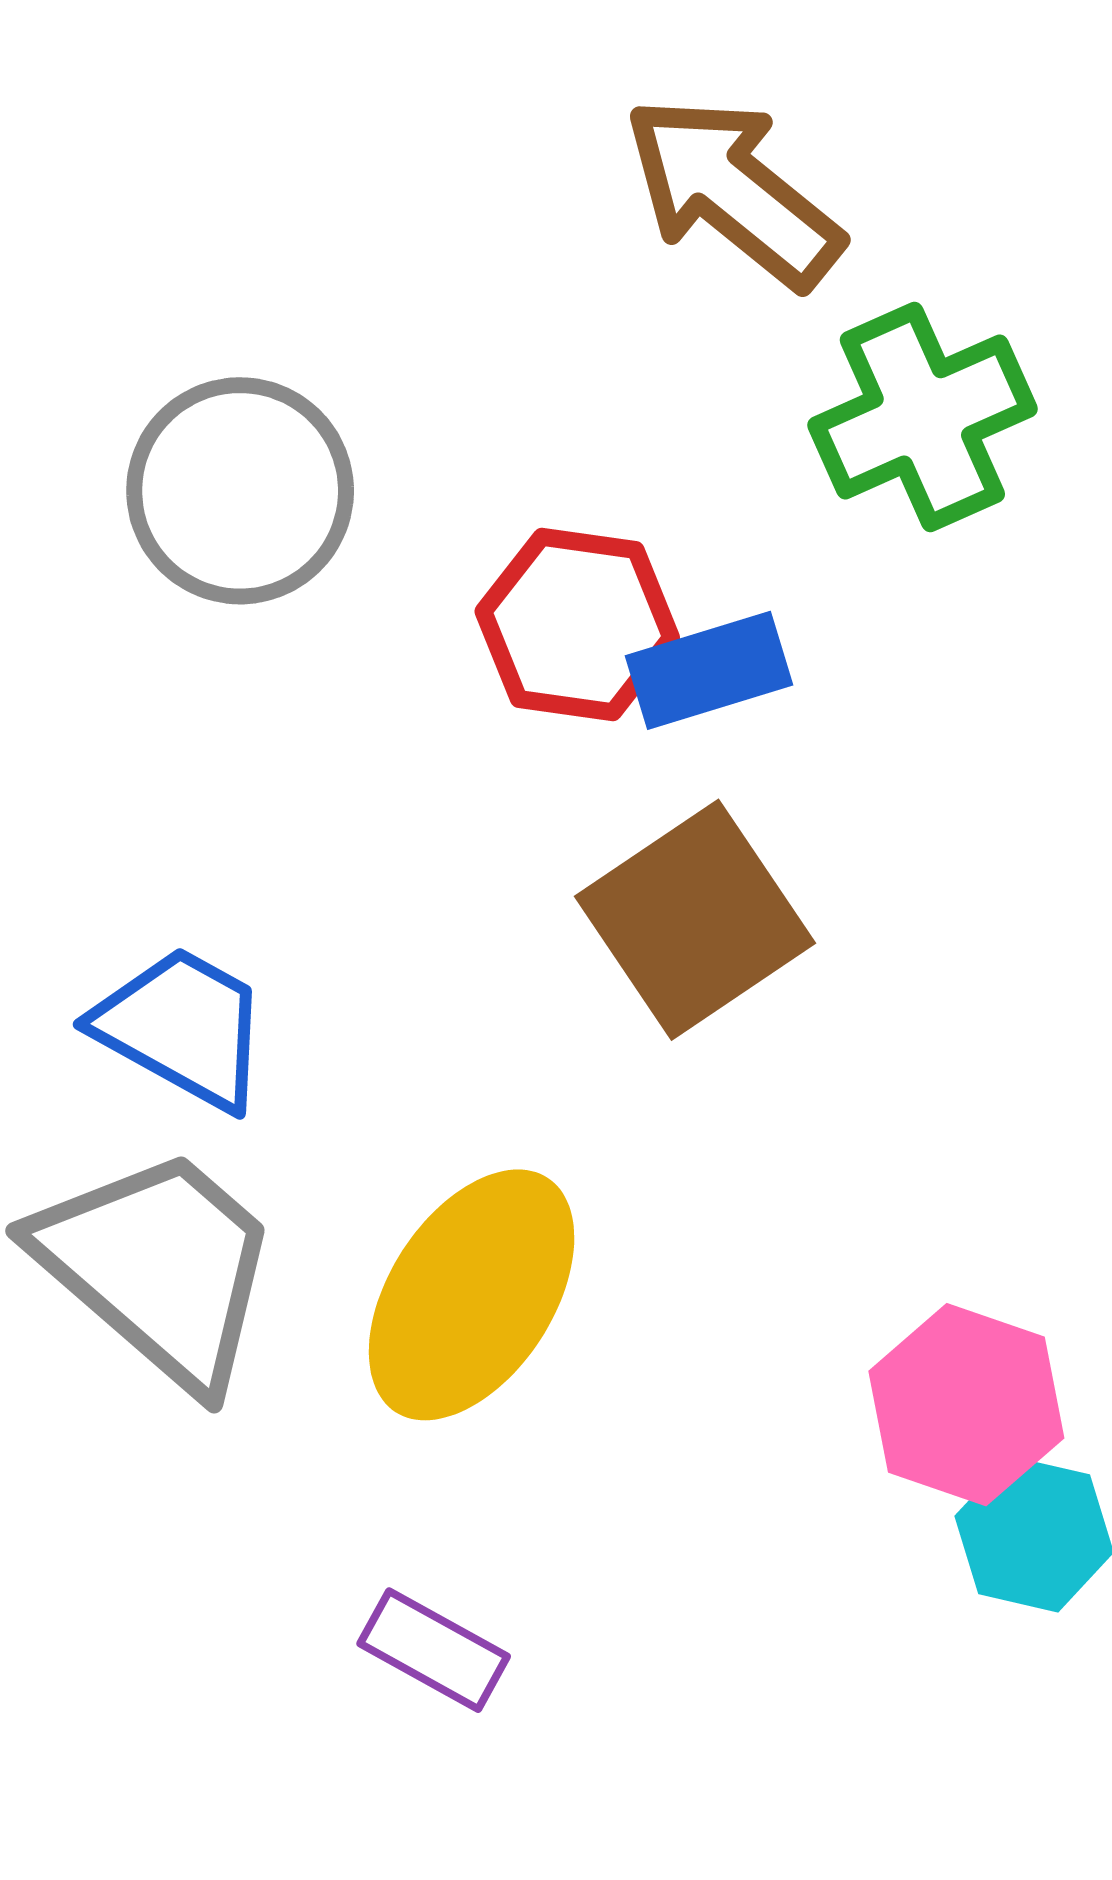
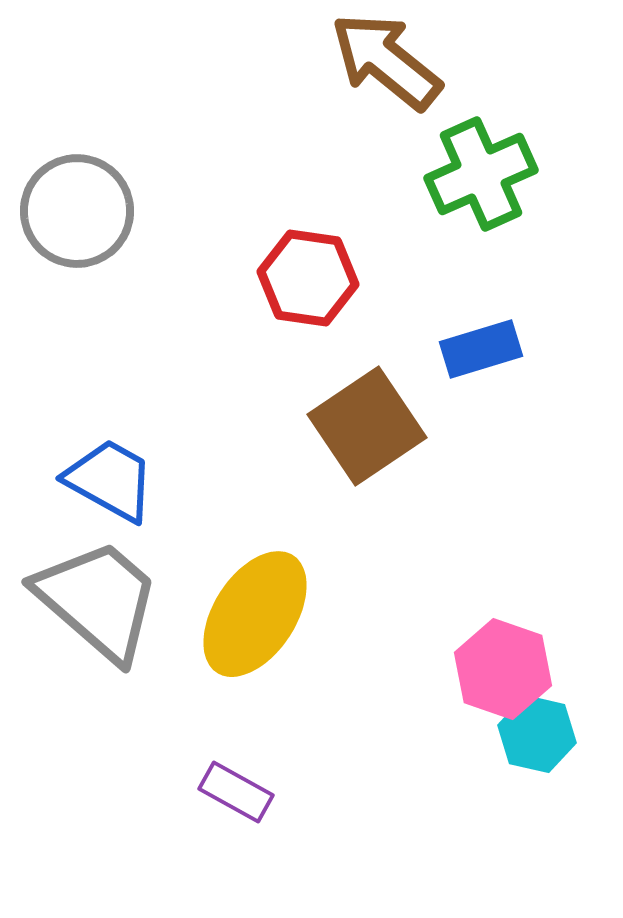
gray circle: (240, 491) -> (77, 211), moved
blue rectangle: (709, 670) -> (481, 349), moved

